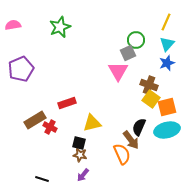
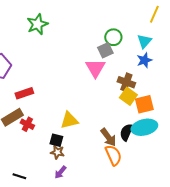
yellow line: (166, 22) -> (154, 14), moved
red rectangle: (67, 103) -> (24, 93), moved
black semicircle: (139, 127) -> (126, 132), moved
orange semicircle: (122, 154) -> (113, 155), moved

